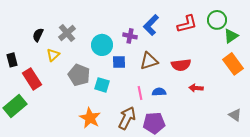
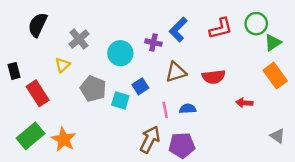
black semicircle: (38, 35) -> (38, 25), moved, size x1.5
blue square: (119, 62) -> (140, 86), moved, turned -32
red arrow: (196, 88) -> (244, 103), moved
green rectangle: (15, 106) -> (31, 136), moved
orange star: (90, 118) -> (64, 139), moved

